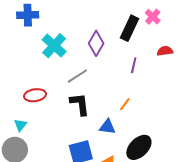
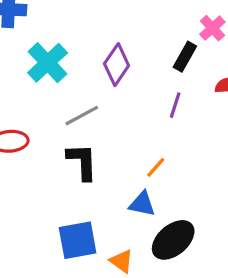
black rectangle: (129, 28) -> (185, 57), moved, size x0.7
blue triangle: (107, 127) -> (142, 204), moved

